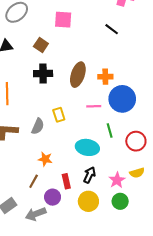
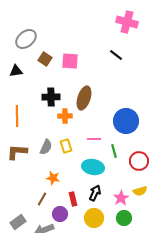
pink square: (63, 20) -> (70, 61), moved
brown square: (41, 45) -> (45, 59), moved
orange cross: (105, 77) -> (65, 116), moved
pink line: (94, 106) -> (94, 139), moved
yellow rectangle: (59, 115) -> (66, 146), moved

